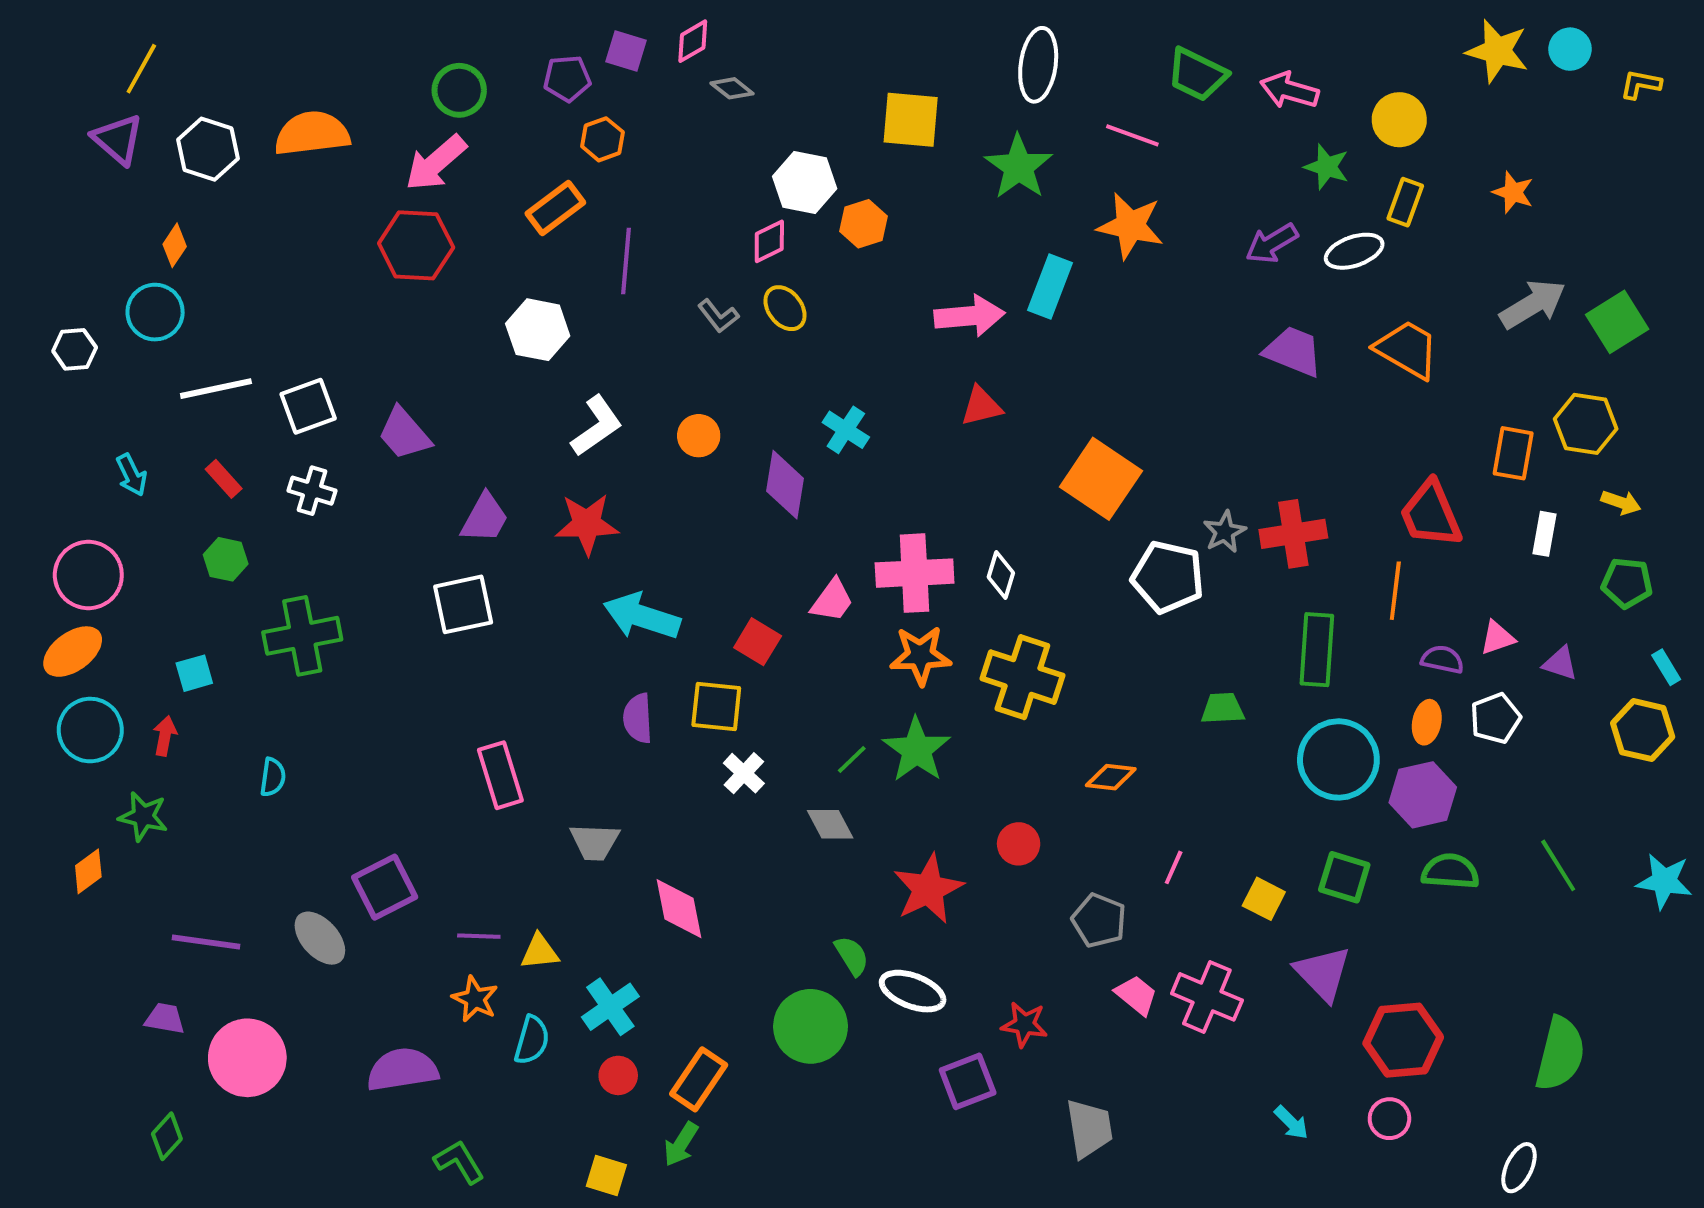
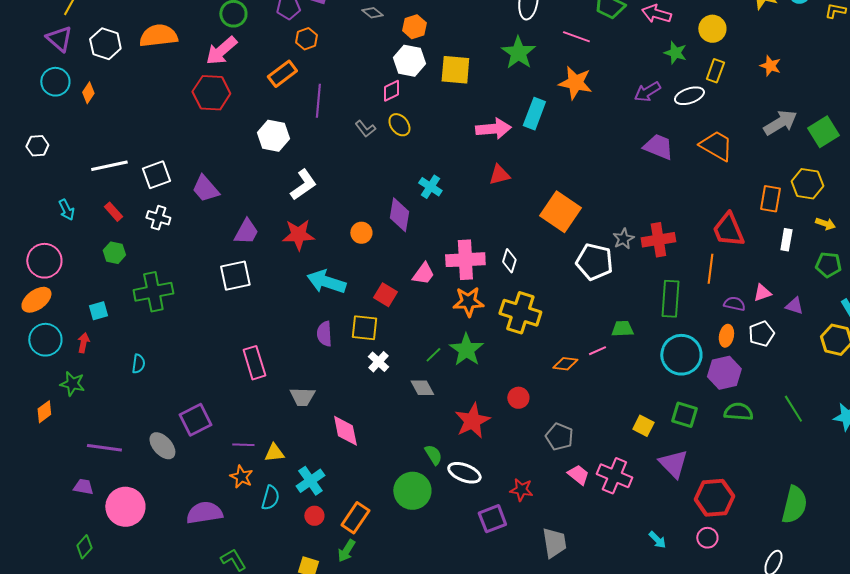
yellow square: (911, 120) -> (455, 70), moved
orange hexagon: (864, 224) -> (414, 27), moved
cyan circle: (155, 312) -> (55, 82), moved
orange circle: (699, 436) -> (361, 233), moved
pink line: (1174, 867) -> (597, 351), moved, turned 42

